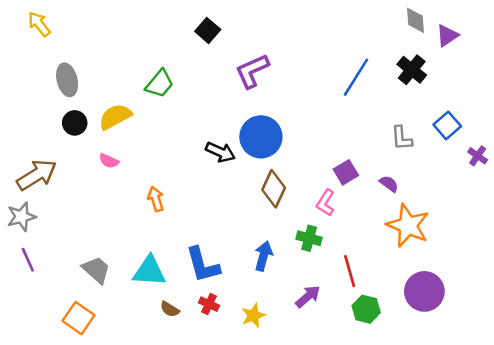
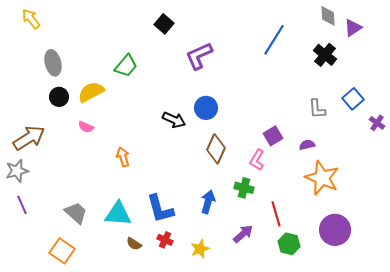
blue line: (356, 77) -> (274, 40), moved
blue circle: (261, 137) -> (206, 108), size x0.7
purple semicircle: (389, 184) -> (307, 145), turned -49

